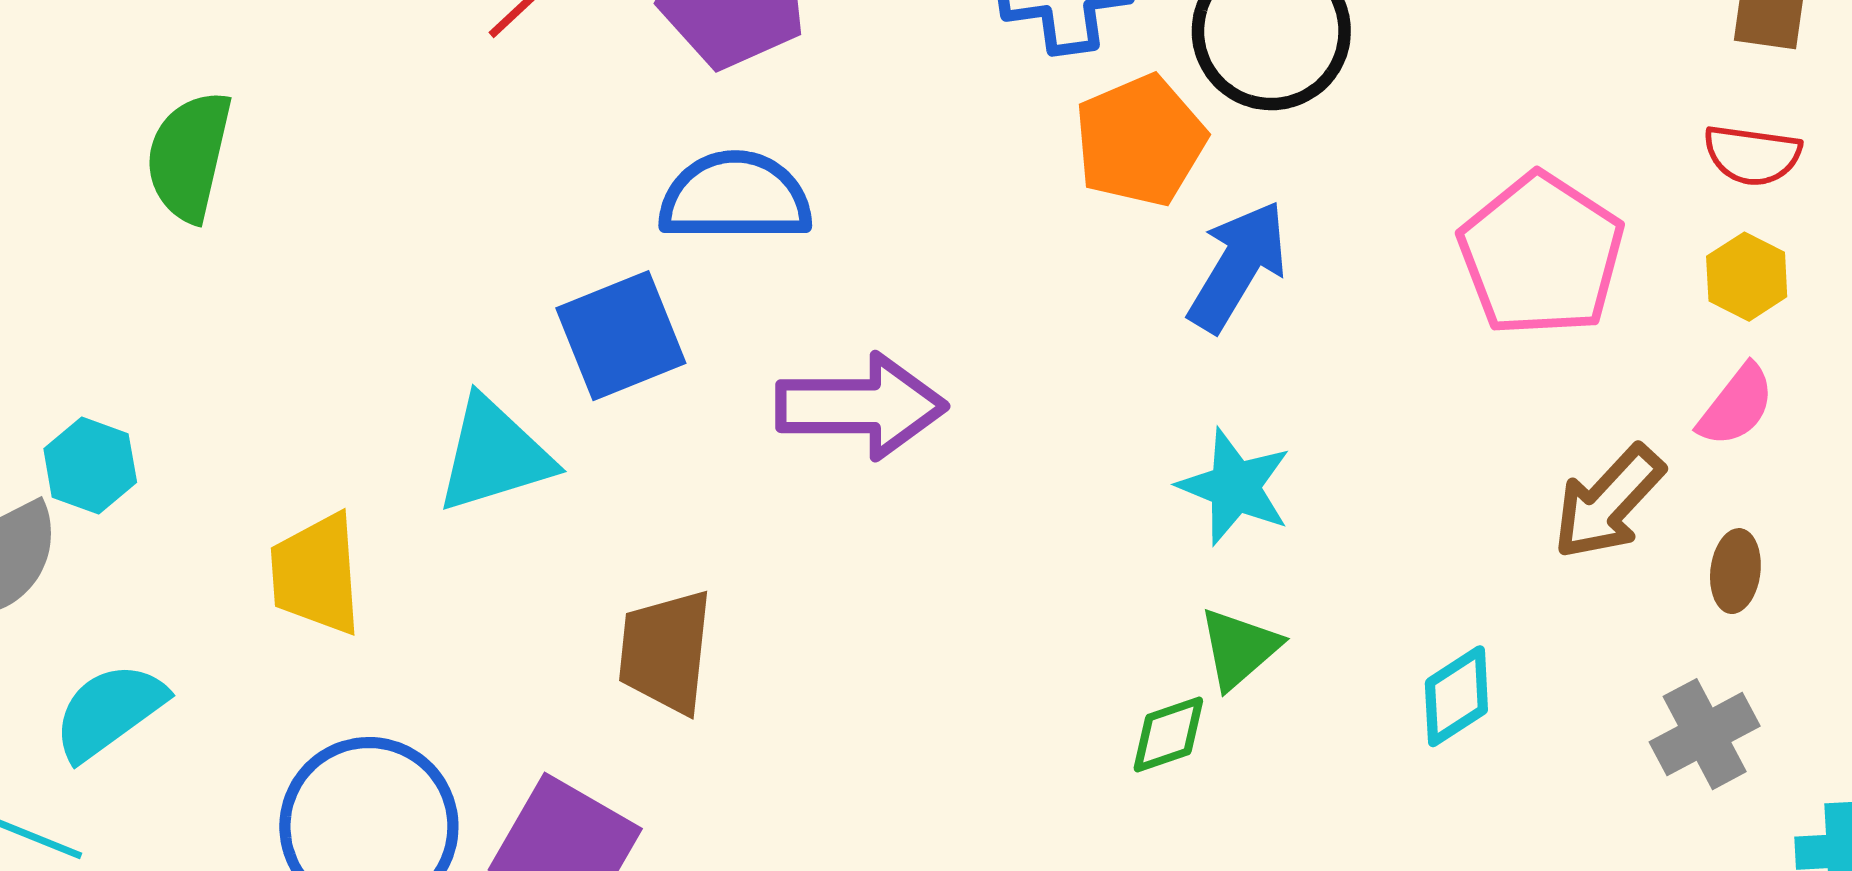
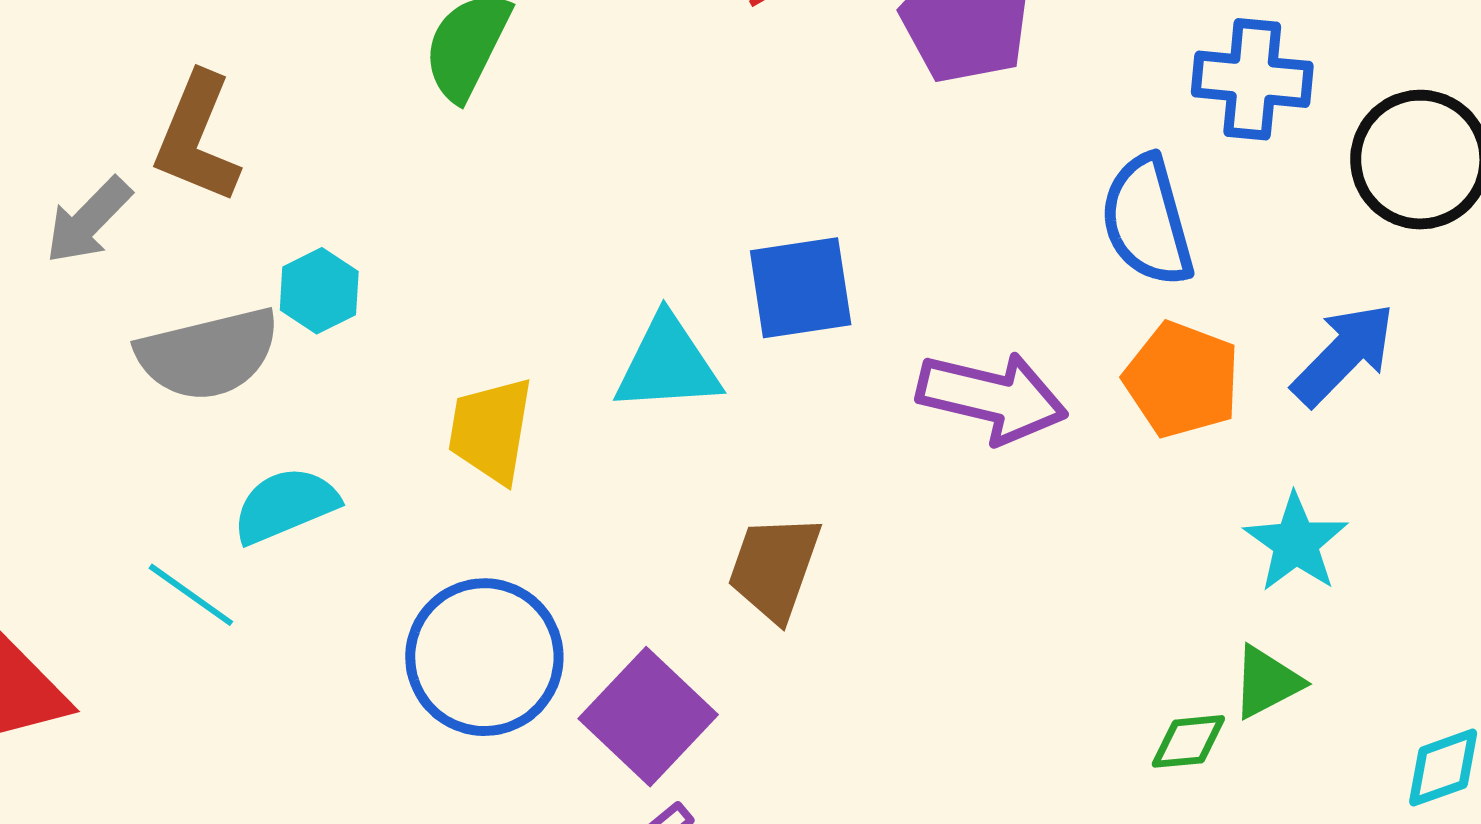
orange pentagon: (1140, 141) -> (1182, 380), moved, turned 30
blue semicircle: (735, 197) -> (1147, 221), moved, turned -119

